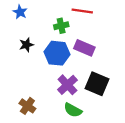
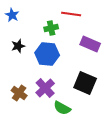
purple rectangle: (84, 48) -> (90, 44), moved
purple cross: (67, 85) -> (45, 88), moved
brown cross: (27, 106) -> (19, 93), moved

